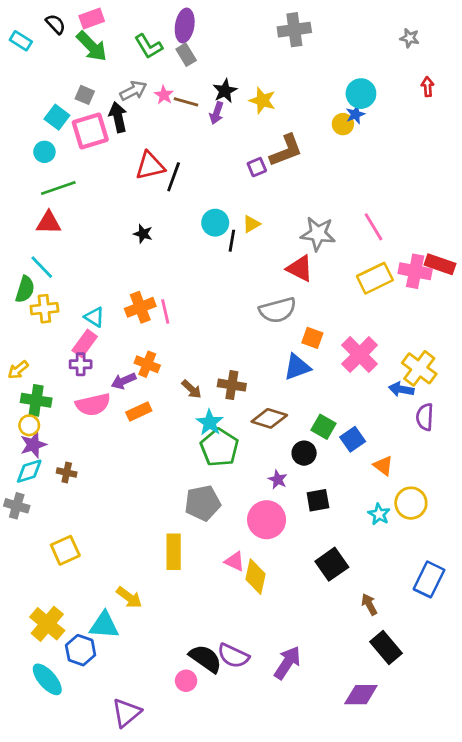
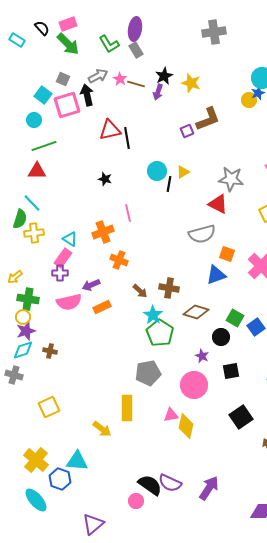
black line: (174, 177) -> (127, 138), turned -30
pink line: (165, 311) -> (128, 213), moved
orange cross: (147, 364) -> (119, 260), moved
pink triangle: (235, 561) -> (171, 415), turned -35
yellow arrow: (129, 597) -> (102, 429), moved

